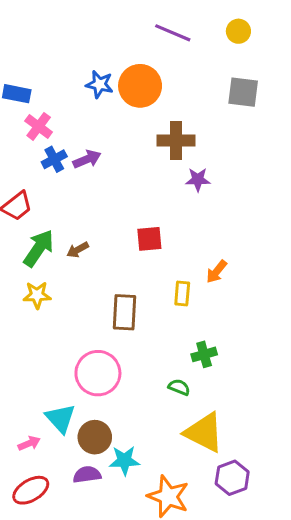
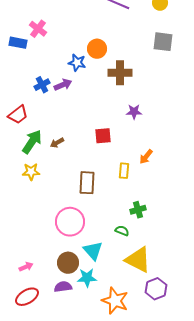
blue star: (99, 84) -> (77, 63), moved
orange circle: (140, 86) -> (97, 49), moved, size x0.7
pink cross: (39, 126) -> (38, 29), moved
purple star: (198, 180) -> (134, 112), moved
cyan triangle: (60, 418) -> (93, 251), moved

